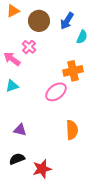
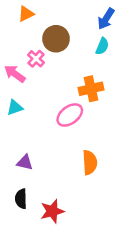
orange triangle: (13, 11) -> (26, 14), moved
brown circle: (39, 21) -> (56, 39), moved
blue arrow: (67, 21) -> (106, 19), moved
black semicircle: (17, 159) -> (21, 199), turned -70

